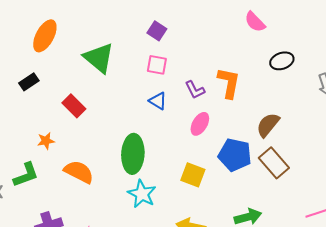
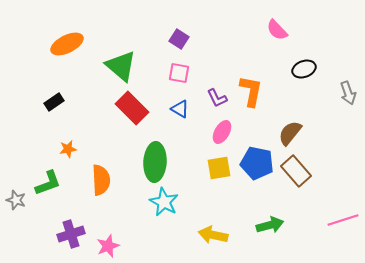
orange ellipse: (45, 36) -> (67, 44), turned 36
black rectangle: (29, 82) -> (54, 102), moved
red rectangle: (74, 106) -> (132, 108), moved, size x1.4
orange semicircle: (79, 172) -> (101, 180), turned 60
yellow square: (193, 175) -> (219, 168), moved, turned -30

